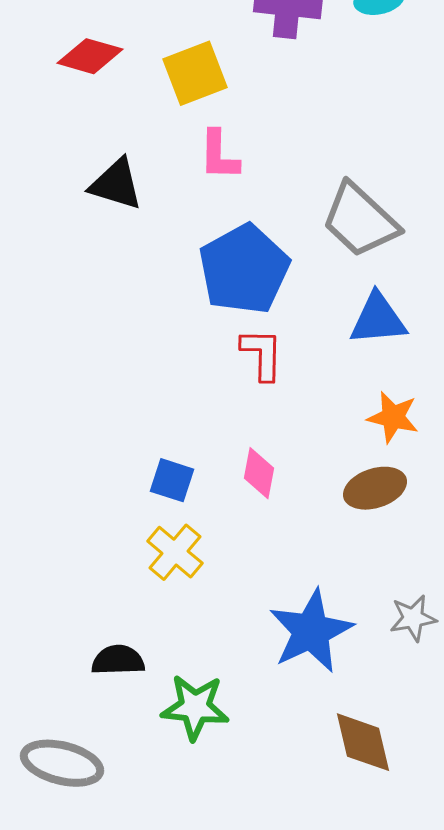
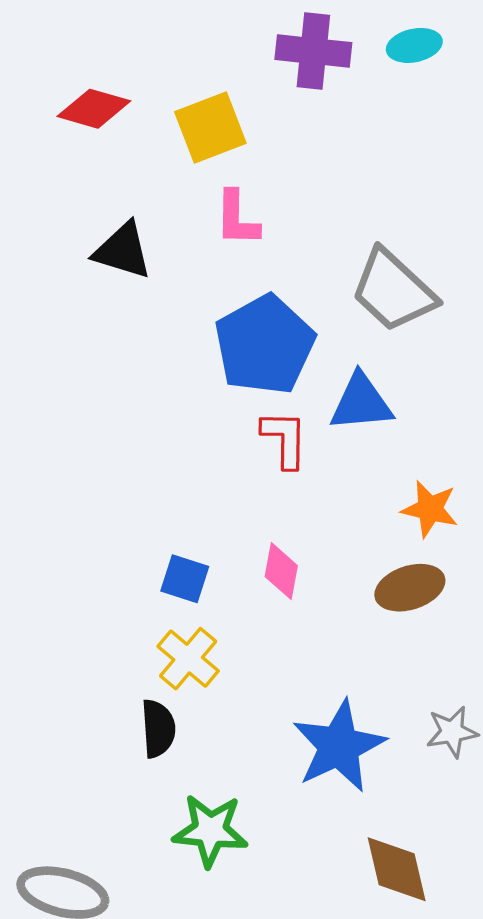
blue triangle: (378, 319) -> (361, 402), moved
black semicircle: (118, 660) -> (158, 728), moved, turned 88

